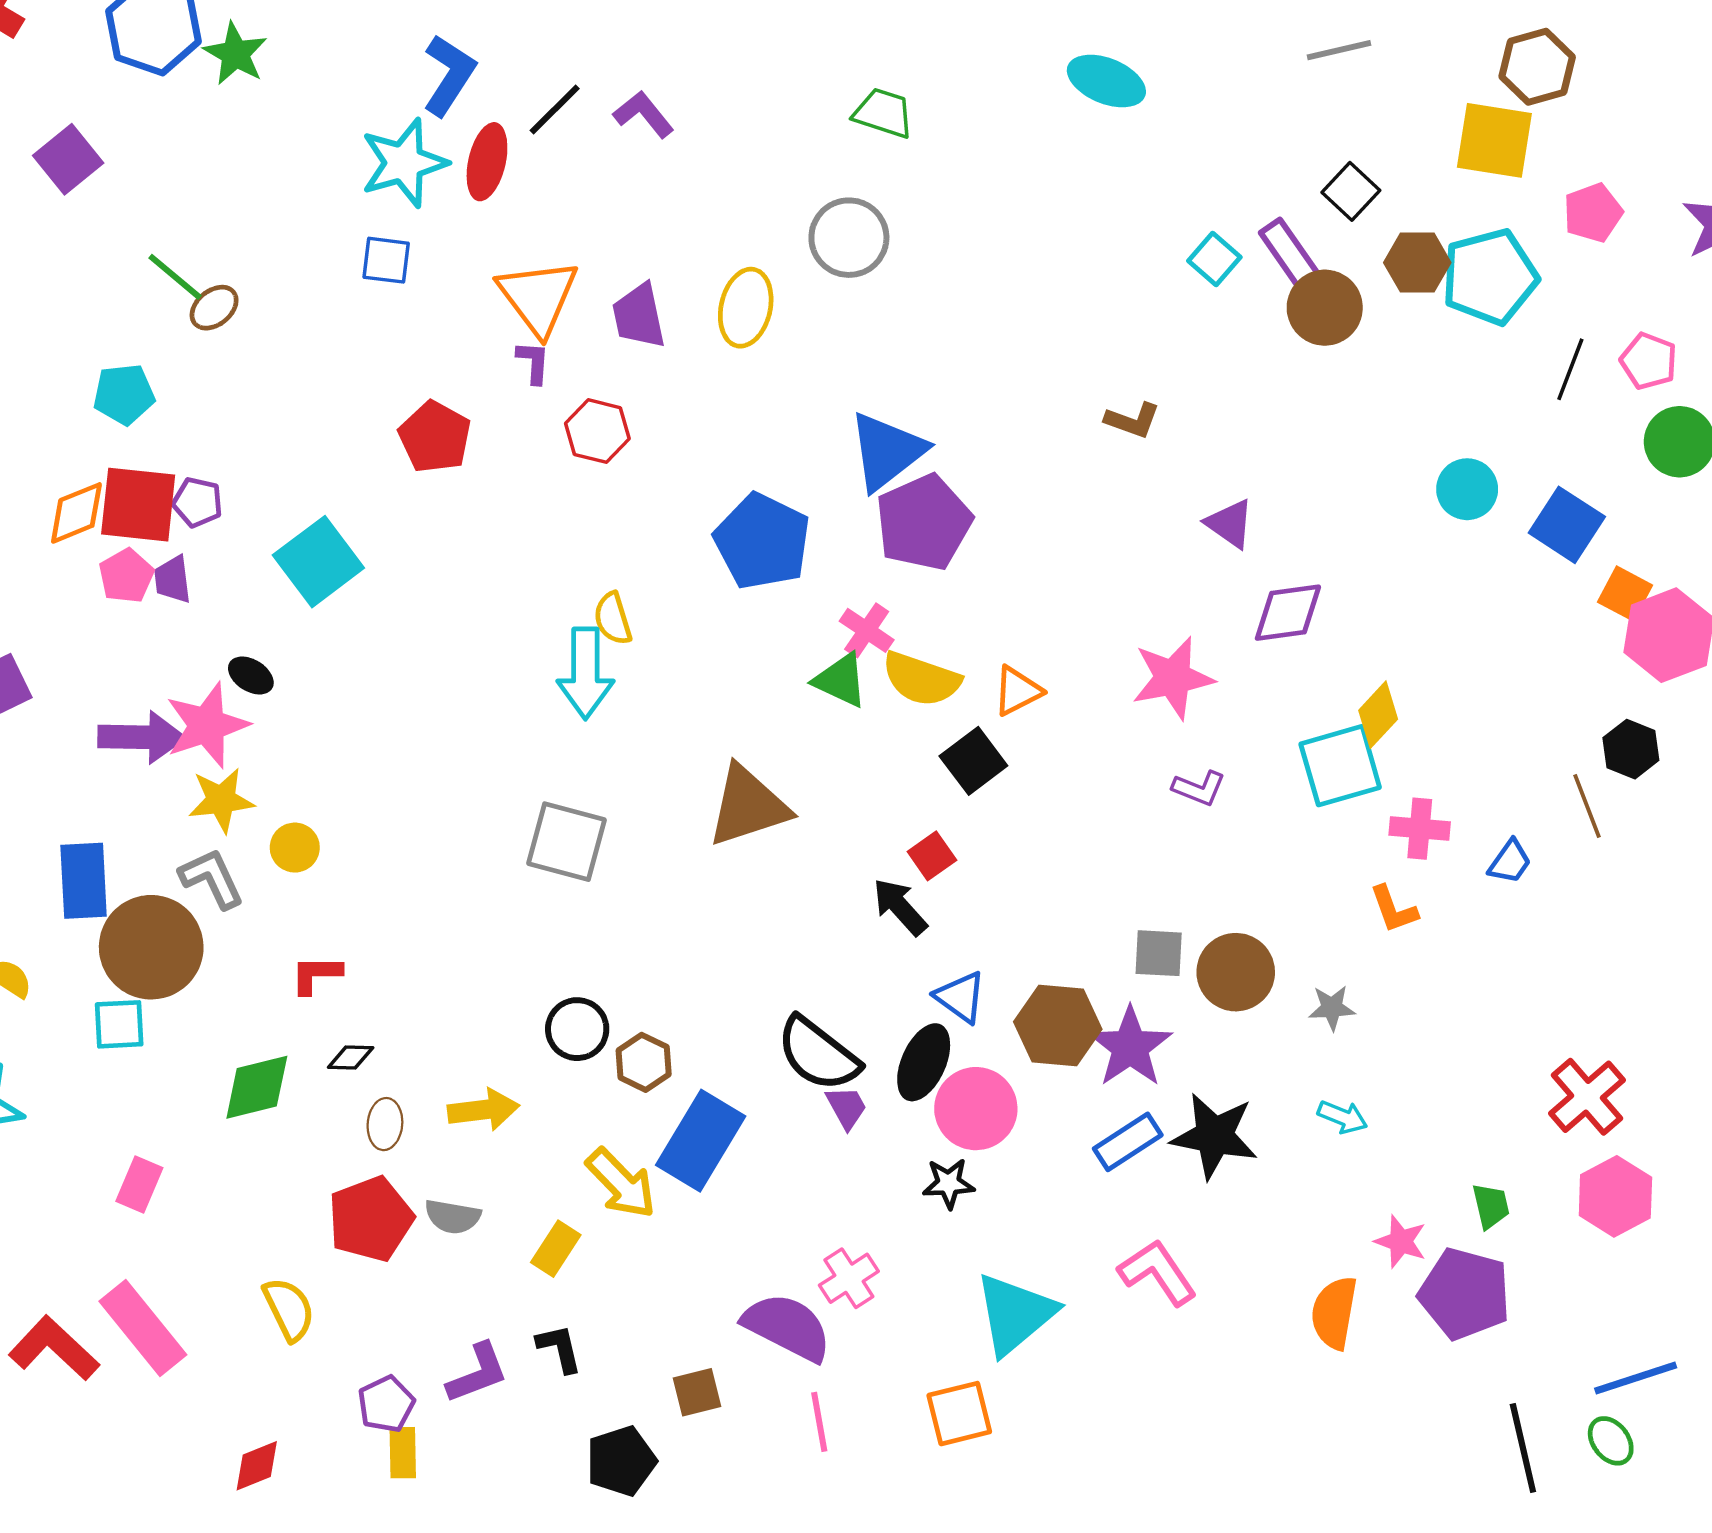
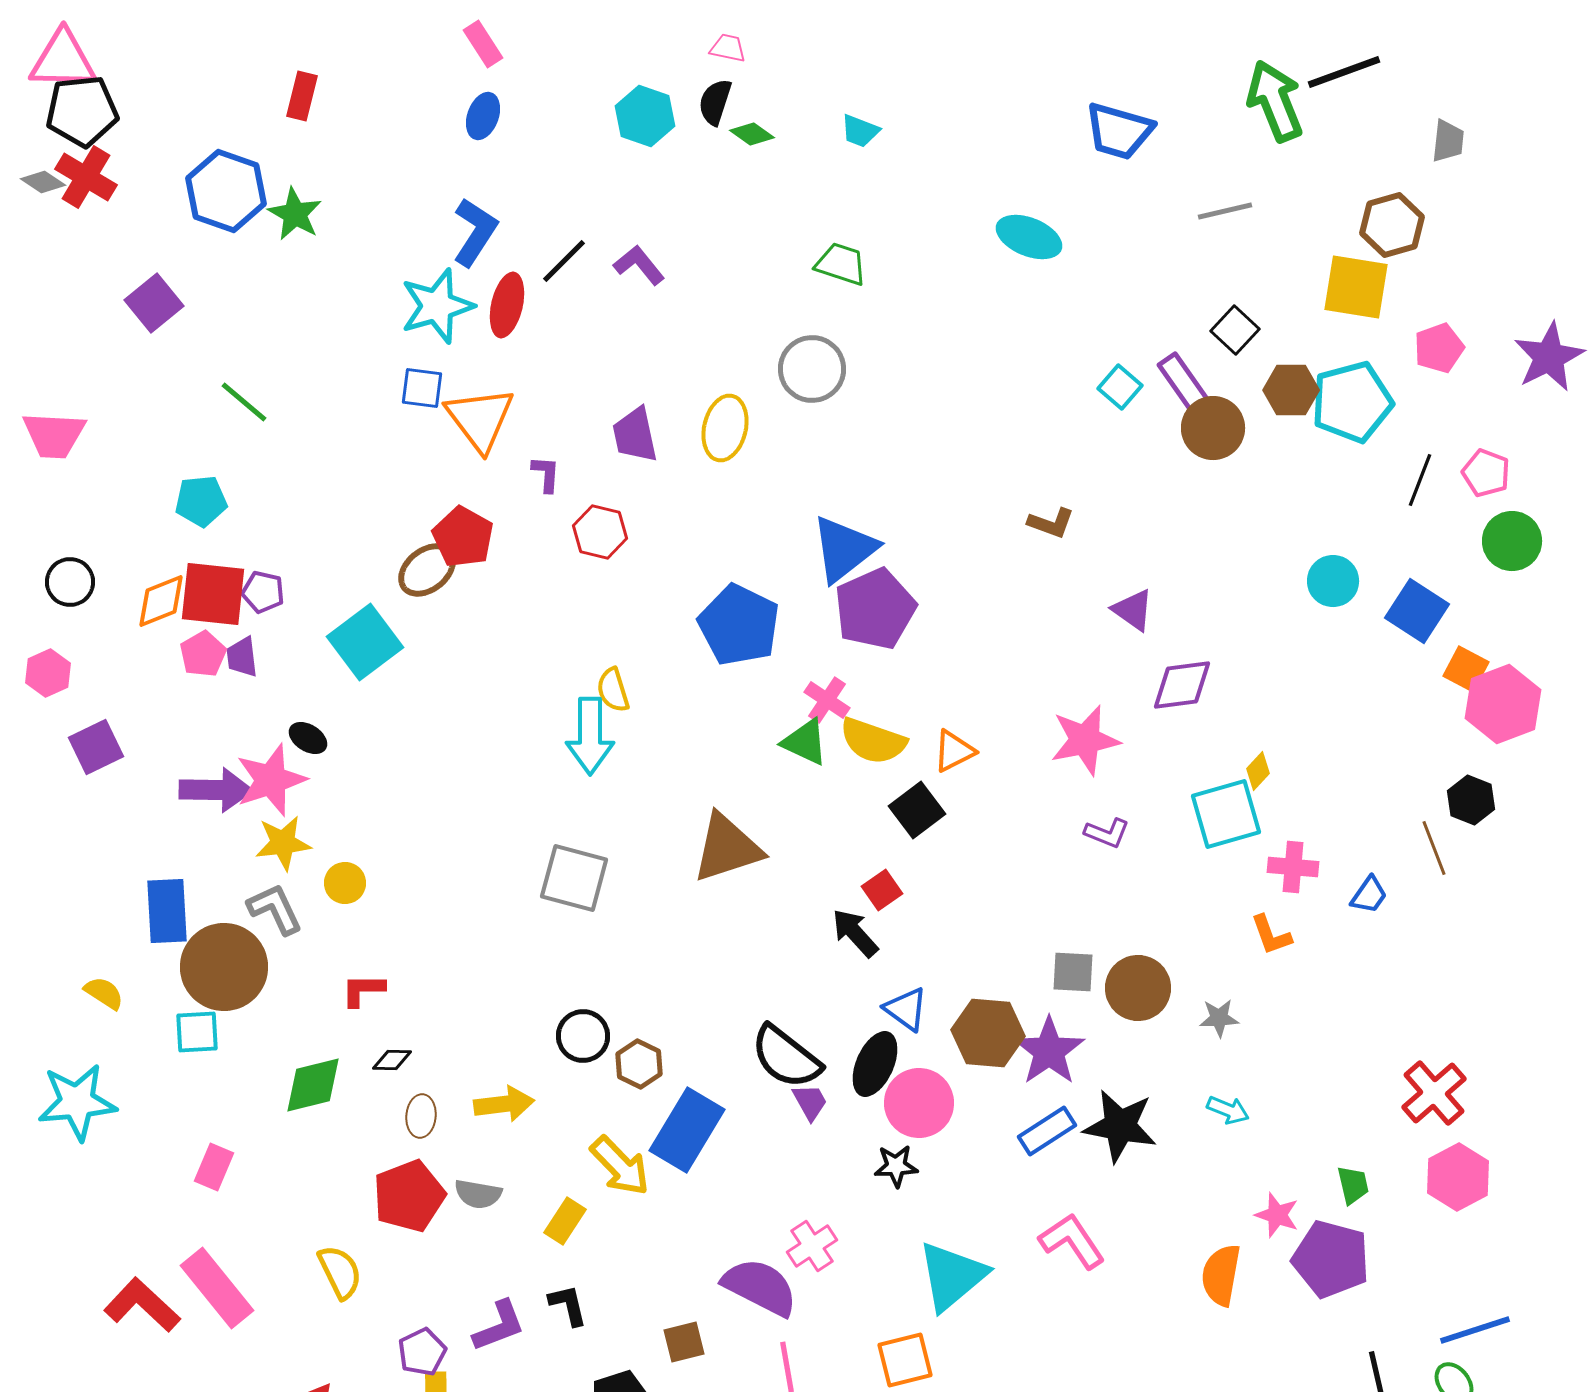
orange triangle: (538, 297) -> (480, 419), moved
brown ellipse: (214, 308) -> (427, 570), moved, size x1.4
yellow diamond: (1378, 715) -> (1258, 771), size x0.7

